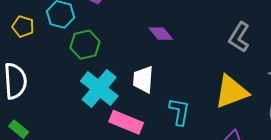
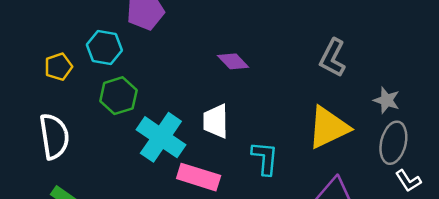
yellow pentagon: (23, 27) -> (58, 67), turned -30
green hexagon: (85, 45) -> (118, 96), moved

